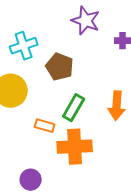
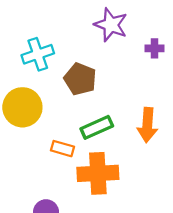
green rectangle: (74, 108) -> (97, 127), turned 36

